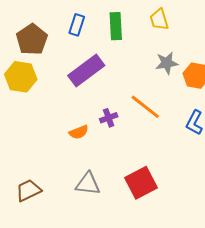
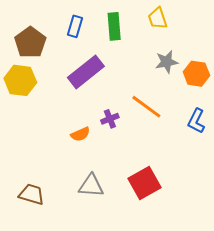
brown trapezoid: (28, 190) -> (32, 194), turned 44

